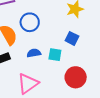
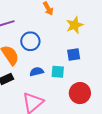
blue square: (72, 38) -> (74, 55), turned -32

